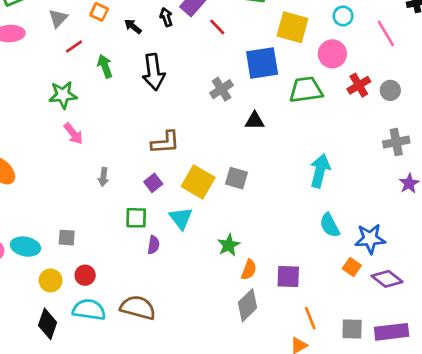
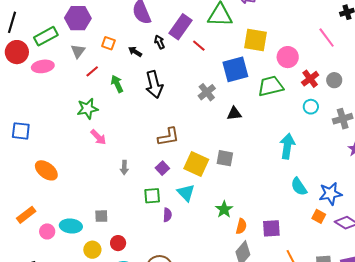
cyan circle: (343, 16) -> (311, 107), moved

